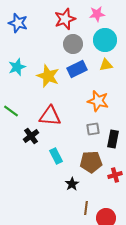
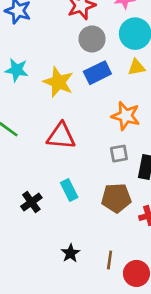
cyan star: (17, 67) -> (17, 70), turned 30
black cross: (31, 136) -> (31, 202), moved
black star: (72, 184) -> (70, 253), moved

